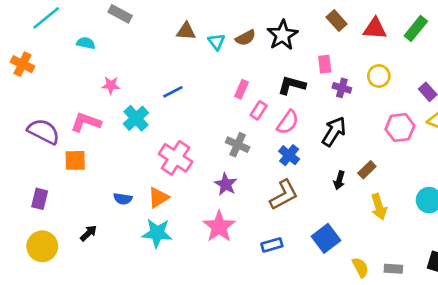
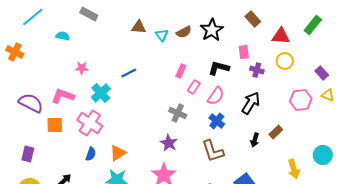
red triangle: (375, 28) -> (281, 36), moved
pink cross: (176, 158) -> (90, 123), moved
brown L-shape: (284, 195) -> (213, 151), turned 100
blue semicircle: (123, 199) -> (91, 154), turned -80
yellow arrow: (379, 207) -> (294, 169), moved

